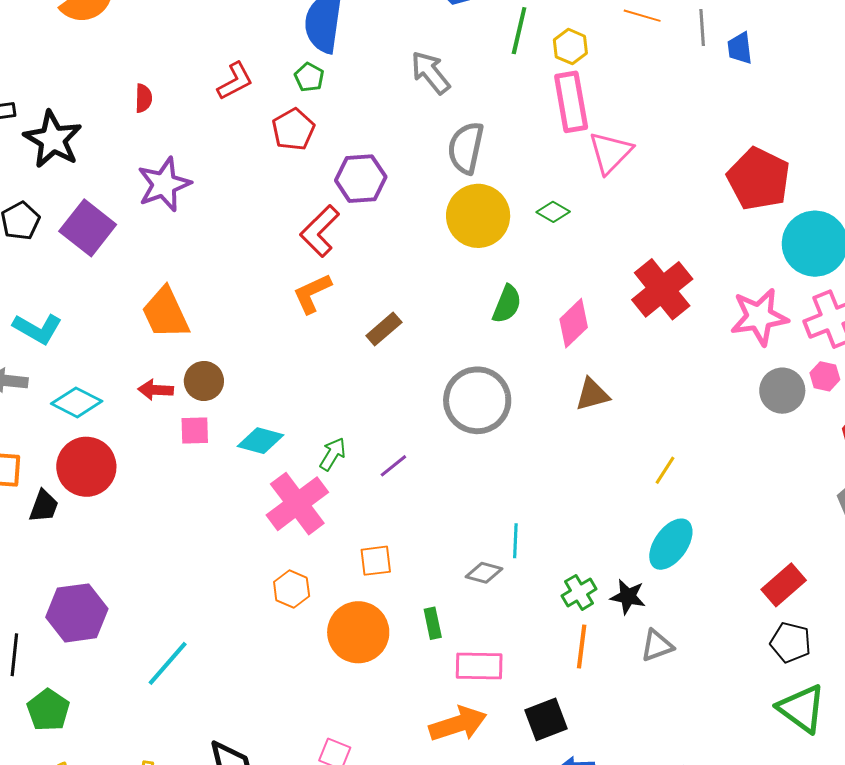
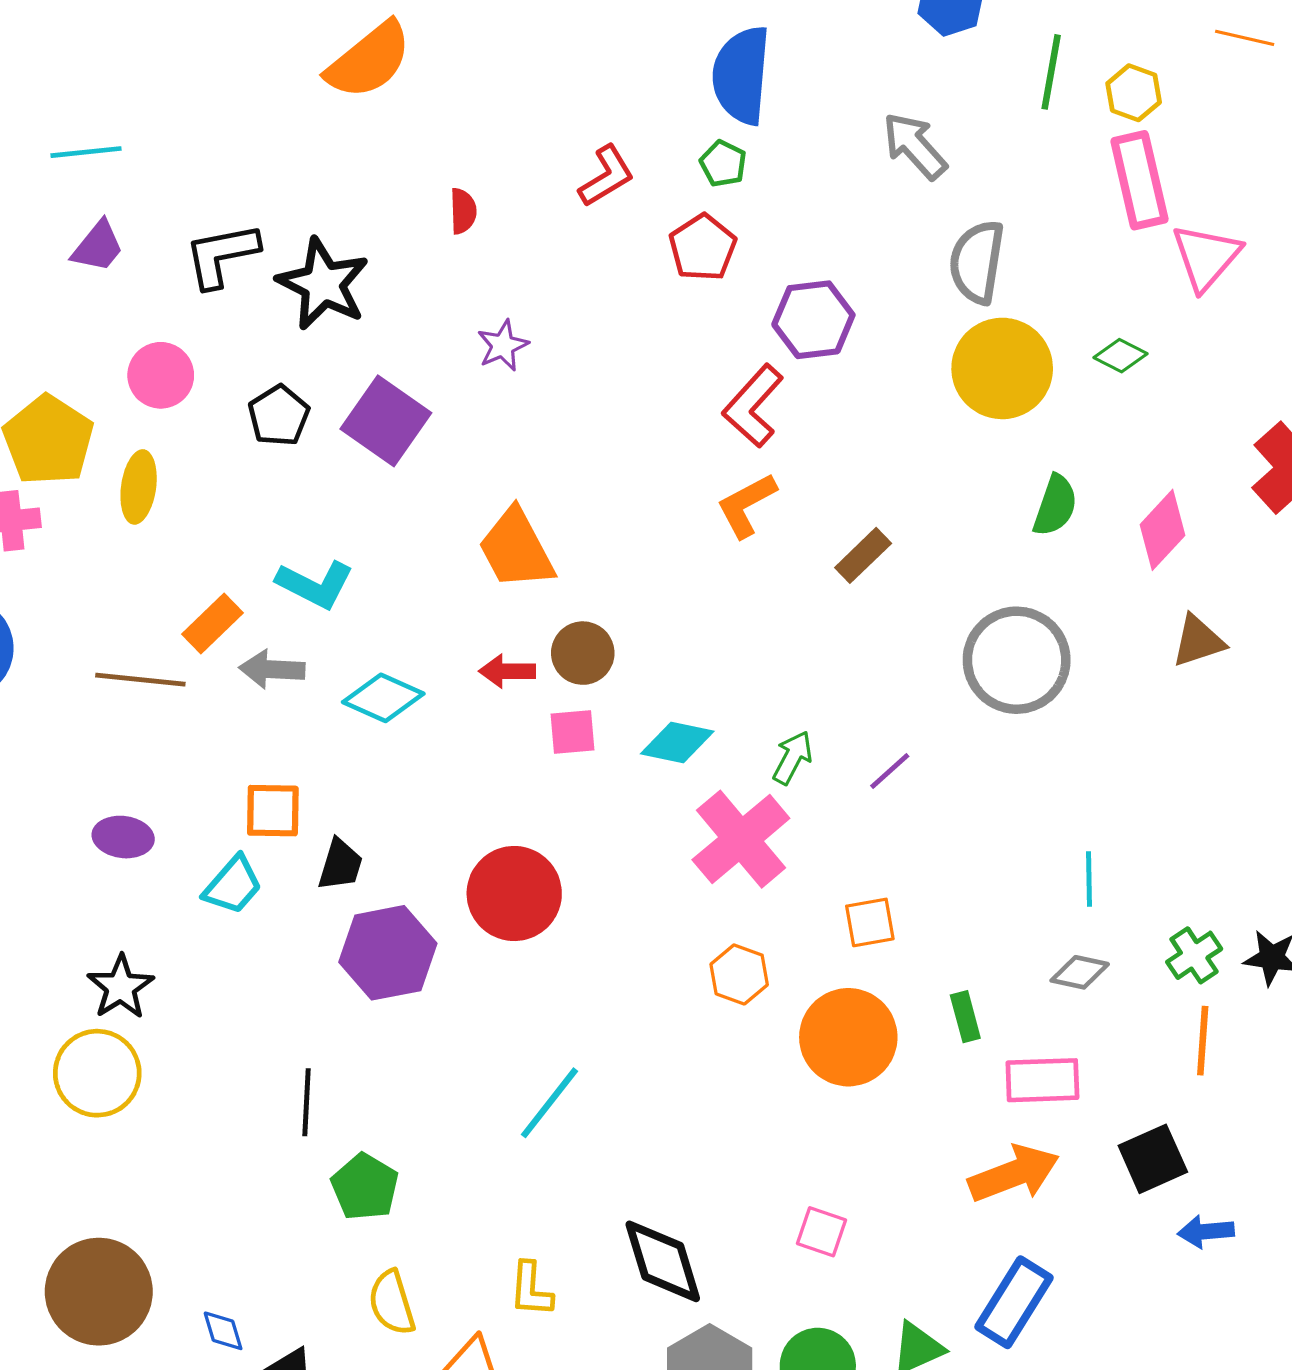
purple star: (164, 184) -> (503, 346), size x0.6
red circle: (86, 467) -> (514, 894), moved
gray diamond: (484, 573) -> (1080, 972), moved
purple hexagon: (77, 613) -> (388, 953), moved

